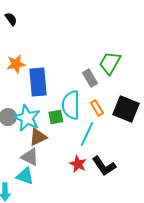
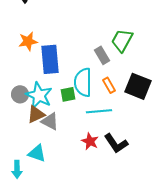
cyan line: (87, 134) -> (99, 111), turned 60
brown triangle: (38, 137) -> (36, 114), moved
gray triangle: (30, 157) -> (50, 121), moved

